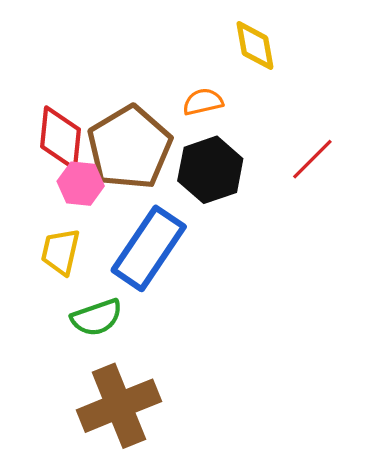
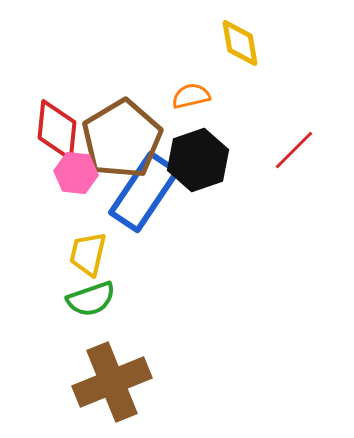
blue rectangle: (149, 248) -> (144, 192), moved
yellow trapezoid: (61, 252) -> (88, 254), moved

